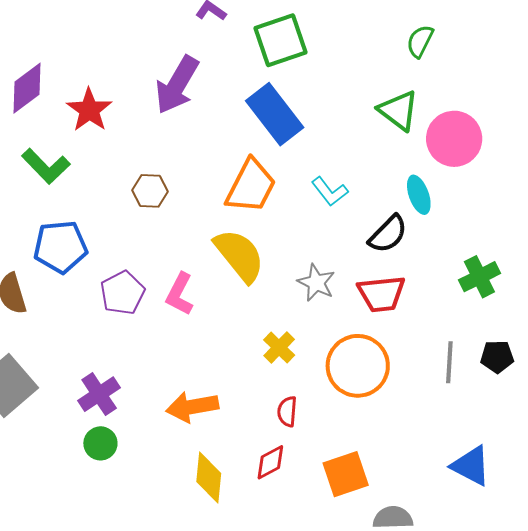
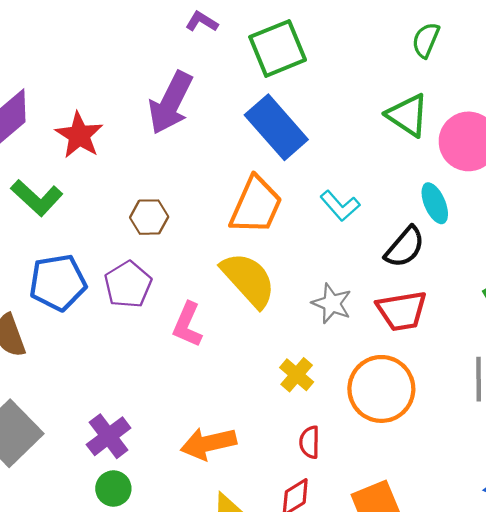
purple pentagon: (122, 293) -> (128, 285), moved

